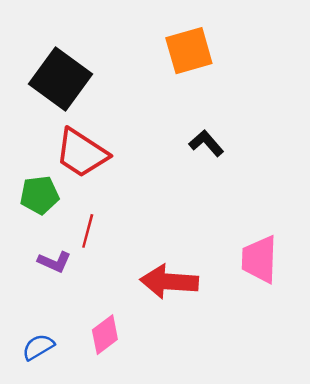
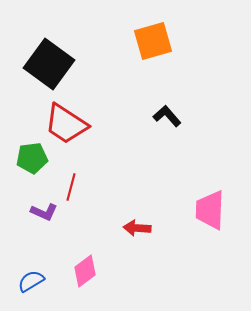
red arrow: (169, 282) -> (137, 228), size x0.6

